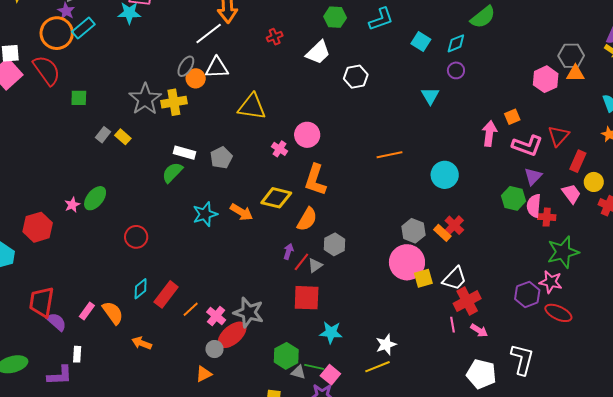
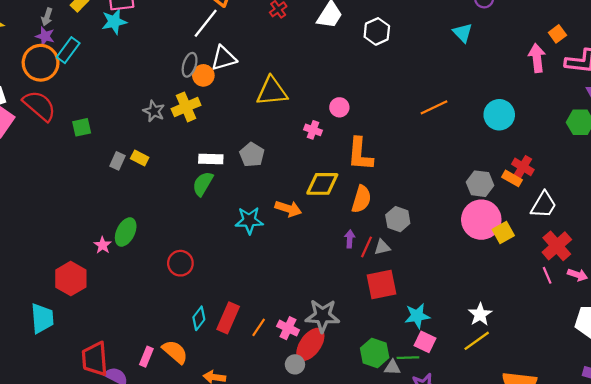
gray star: (145, 99) -> (154, 111), size x0.6
pink circle: (307, 135) -> (339, 107), size x0.7
cyan star: (205, 214) -> (249, 220), turned 30
gray triangle: (315, 265) -> (382, 247), turned 35
white trapezoid: (455, 279) -> (544, 205), moved
pink square: (330, 375) -> (425, 342), moved

